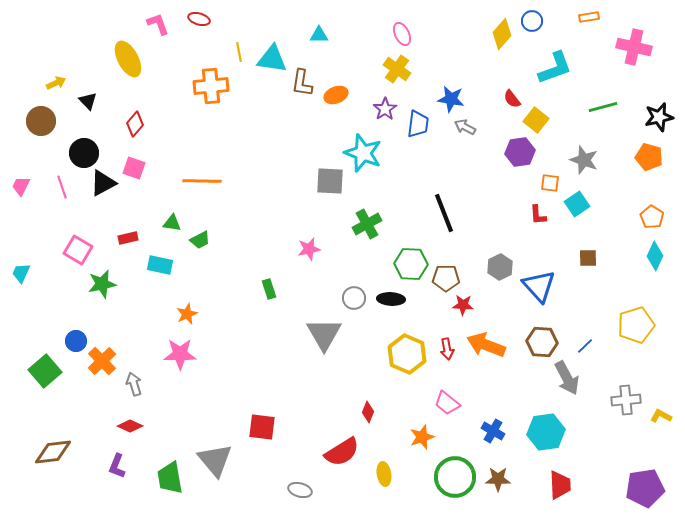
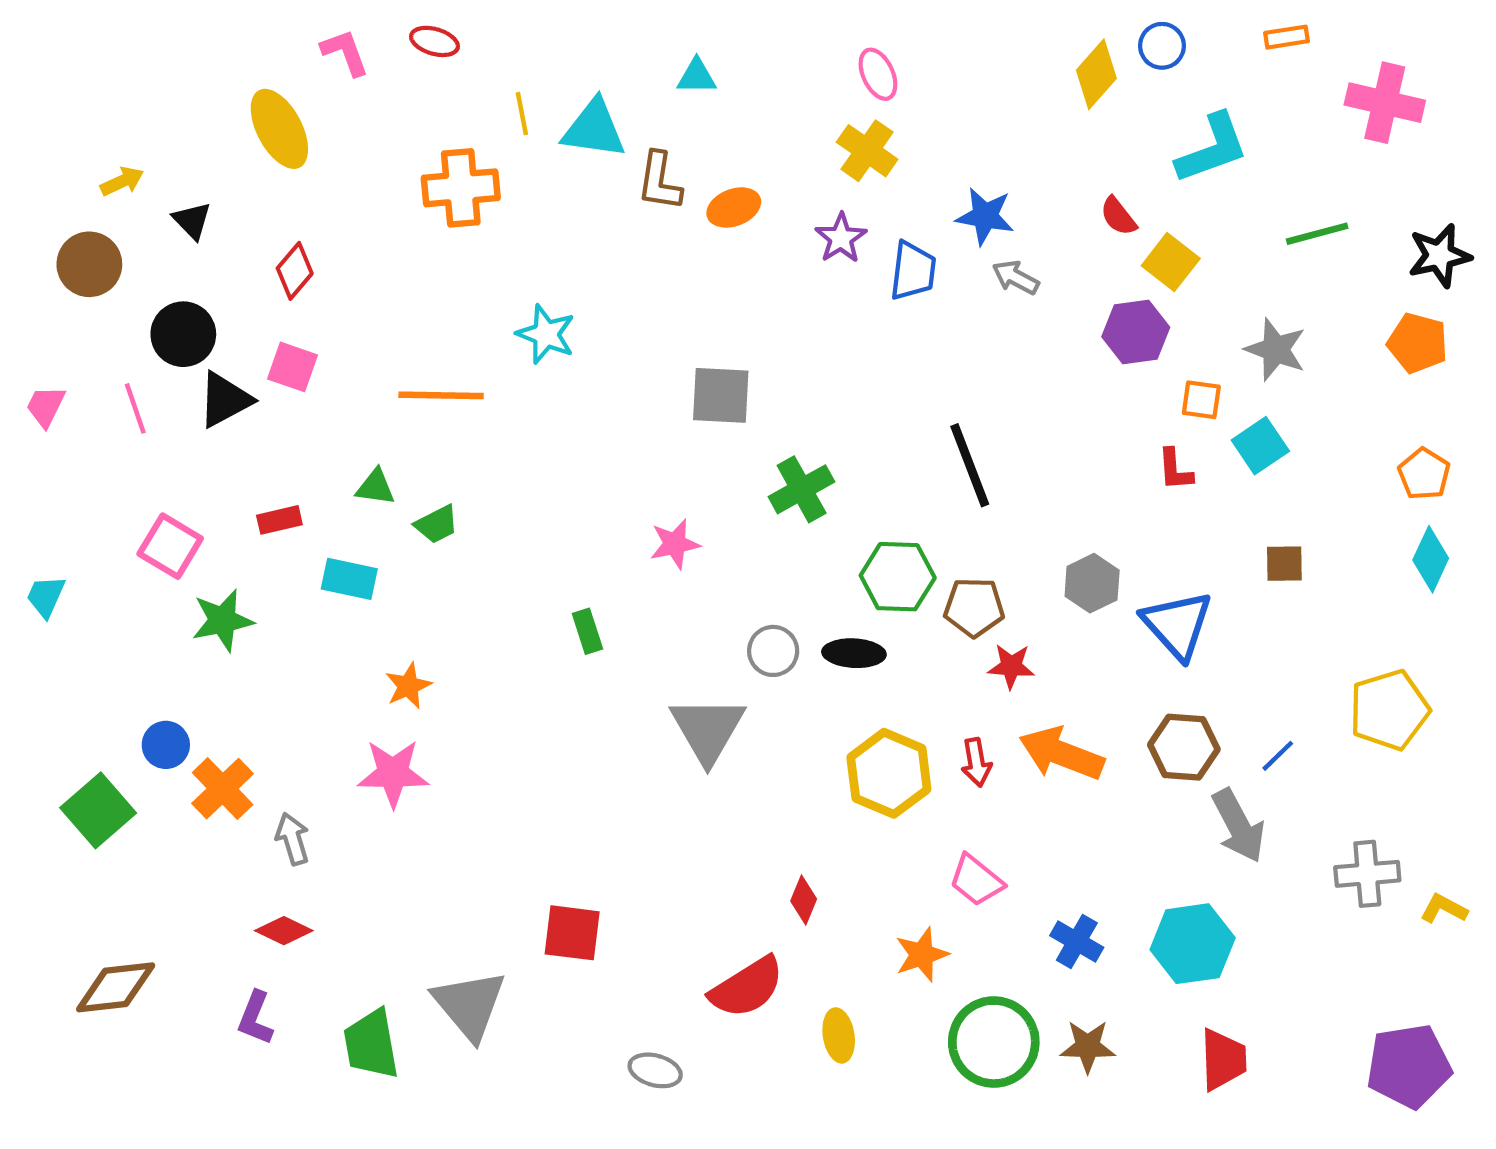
cyan star: (363, 153) -> (546, 334), moved, size x0.7

